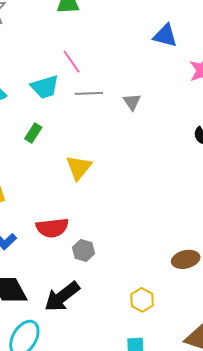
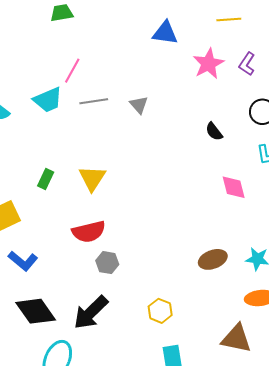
pink line: (72, 62) -> (72, 71), turned 70
green rectangle: (33, 133) -> (46, 179), moved
red semicircle: (52, 228) -> (89, 232), moved
yellow hexagon: (142, 300) -> (160, 311), moved

